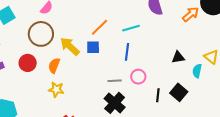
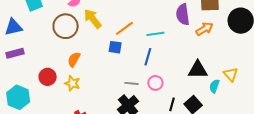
orange arrow: (191, 14) -> (204, 29), moved
yellow arrow: (70, 46) -> (93, 19), moved
black triangle: (178, 57) -> (198, 70), size x1.5
red circle: (28, 63) -> (48, 77), moved

